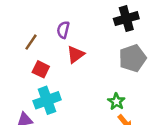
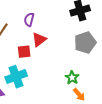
red square: (41, 69) -> (24, 52), moved, turned -32

